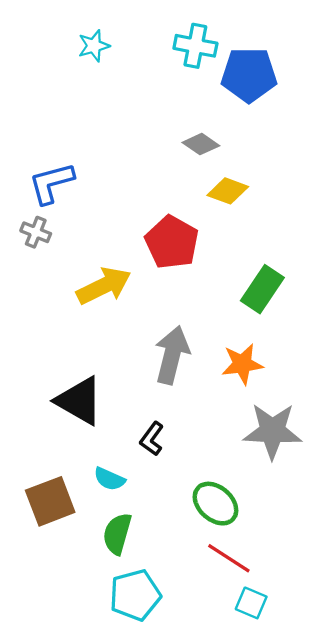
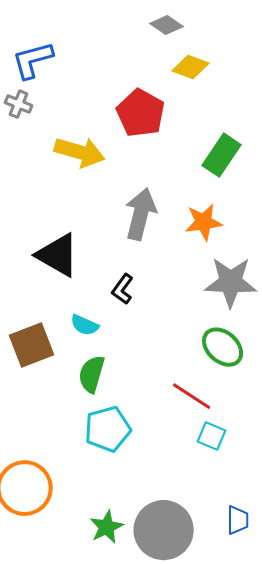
yellow arrow: (104, 286) -> (80, 152), turned 42
green ellipse: (215, 504) -> (223, 347), moved

